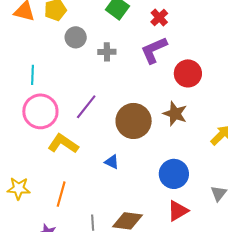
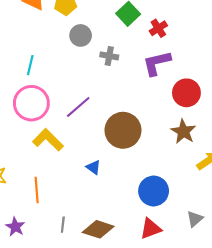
red cross: (159, 18) -> (158, 28), moved
brown star: (175, 114) -> (183, 132), moved
orange line: (61, 194) -> (37, 190), turned -30

